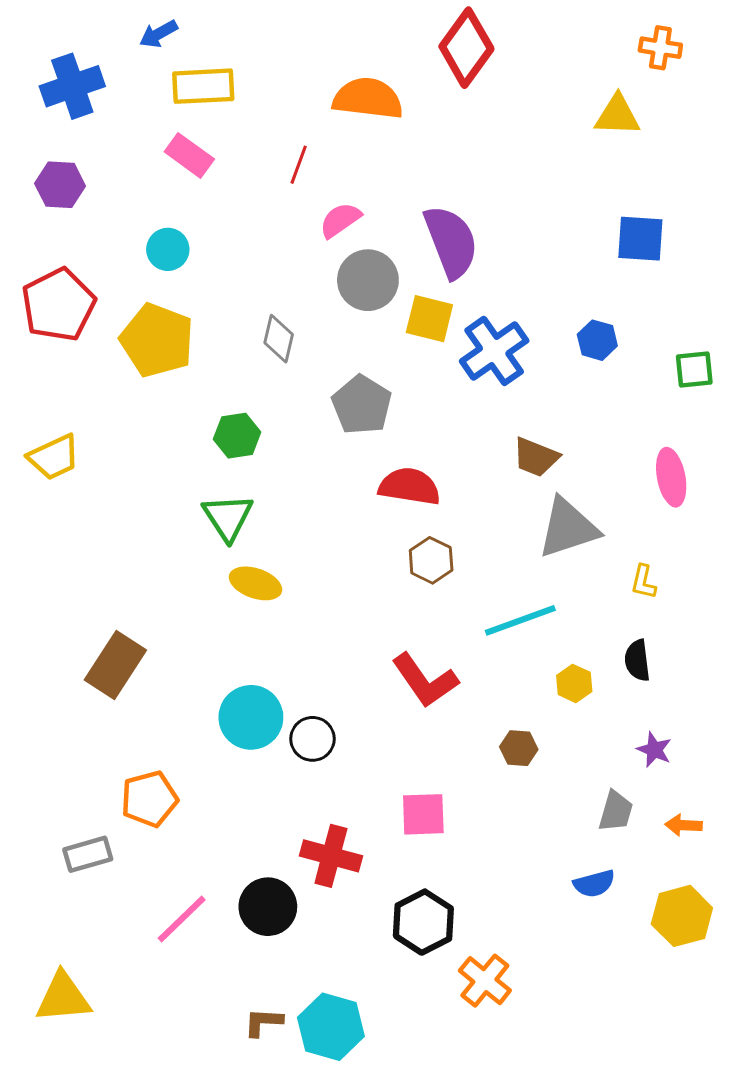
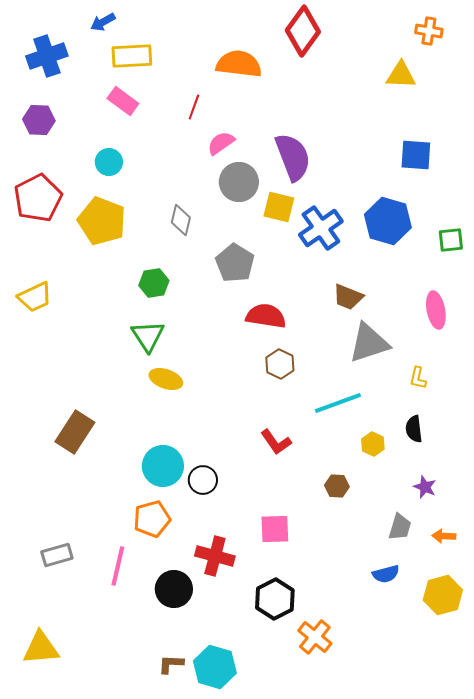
blue hexagon: (597, 340) -> (388, 221), size x1.8
red L-shape: (425, 680) -> (276, 442), size x0.7
orange pentagon: (149, 799) -> (152, 519), moved
pink line: (182, 919) -> (118, 566), moved, turned -33

